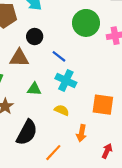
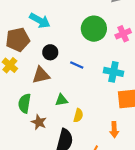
cyan cross: (66, 81) -> (113, 72), moved
yellow semicircle: (62, 110) -> (78, 115), moved, turned 96

